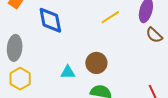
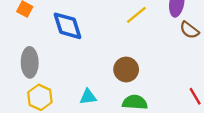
cyan triangle: (68, 72) -> (88, 97), moved

